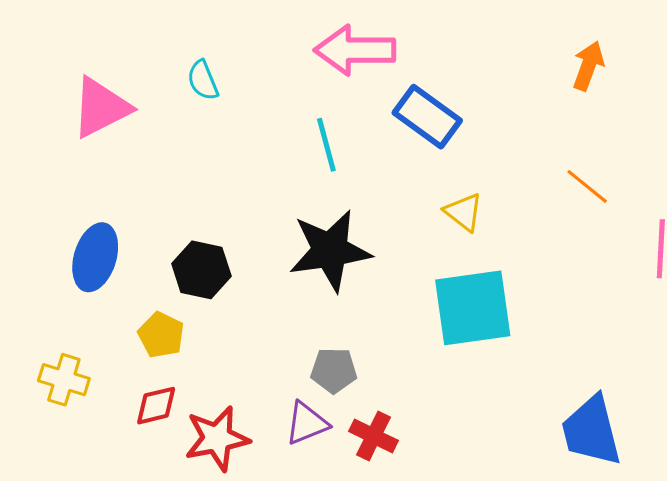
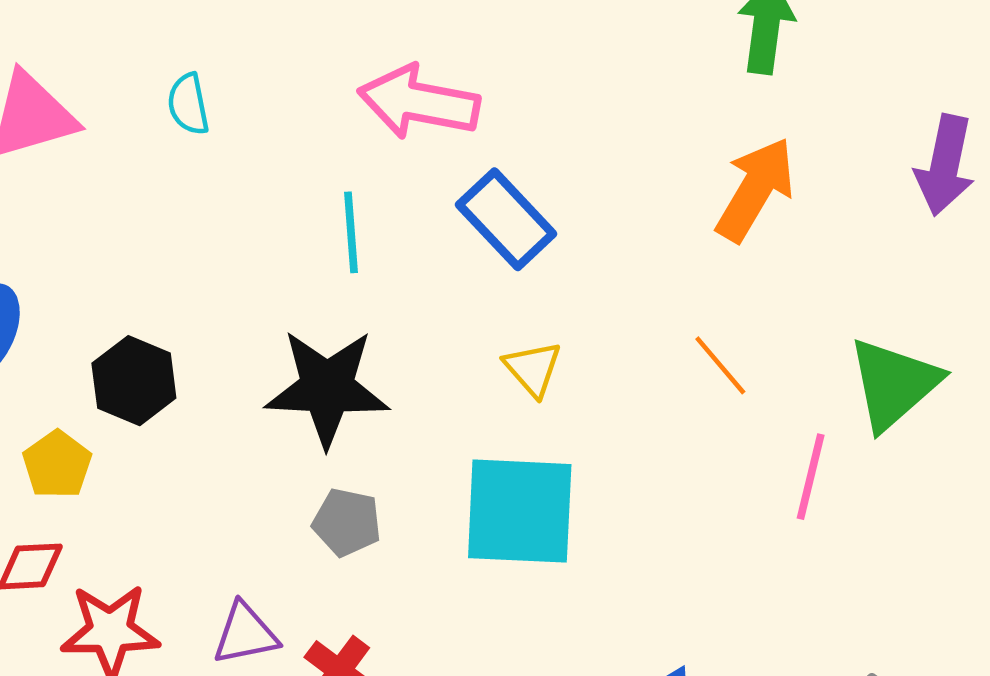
orange arrow: (588, 66) -> (755, 189), size x1.5
gray pentagon: (334, 370) -> (347, 522), moved

